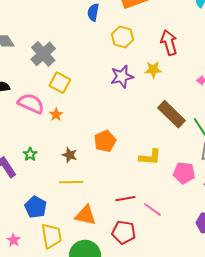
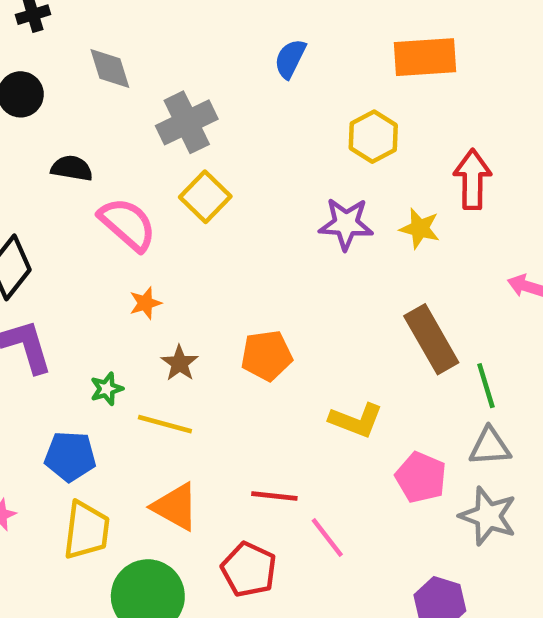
blue semicircle: (93, 12) -> (290, 59), moved
orange star: (56, 115) -> (145, 303), moved
green star: (30, 154) -> (107, 389), moved
blue pentagon: (36, 207) -> (70, 456), turned 30

